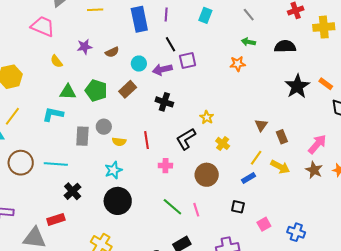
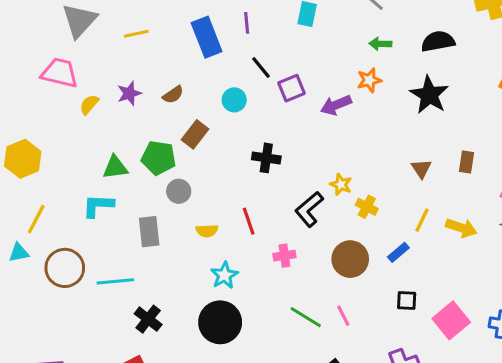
yellow semicircle: (57, 61) -> (89, 104), moved, turned 88
cyan circle: (139, 64) -> (234, 100), moved
purple arrow: (162, 69) -> (336, 105), moved
black star: (297, 86) -> (429, 95), moved
brown rectangle: (128, 89) -> (195, 134), moved
yellow star: (207, 117) -> (341, 184), moved
gray circle: (104, 127) -> (179, 191), moved
brown rectangle: (282, 137) -> (466, 162), moved, turned 40
brown circle: (21, 163) -> (65, 268), moved
cyan star: (113, 170) -> (224, 275), moved
blue rectangle: (249, 178) -> (398, 252), moved
pink square: (264, 224) -> (451, 320), size x1.6

